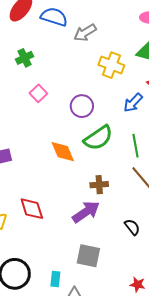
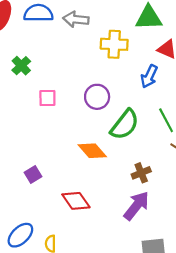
gray arrow: (85, 33) -> (76, 19), turned 55
pink square: (38, 93) -> (47, 98), turned -30
red diamond: (32, 209) -> (76, 201), moved

